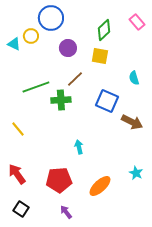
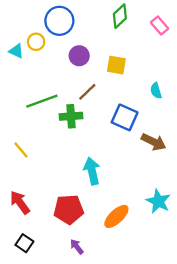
green diamond: (104, 30) -> (120, 16), moved
cyan arrow: (79, 147) -> (92, 171), size x1.6
cyan star: (136, 173) -> (158, 201), size x1.5

